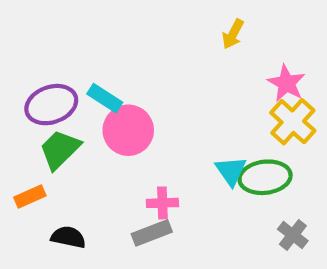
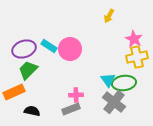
yellow cross: (293, 122) -> (137, 57), turned 35
pink circle: (128, 130) -> (70, 49), moved
orange rectangle: (30, 196) -> (14, 92), size x1.5
gray cross: (293, 235) -> (114, 102), moved, size x1.6

